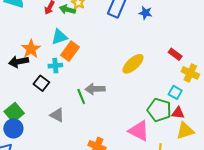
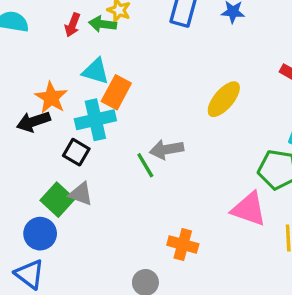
cyan triangle: (59, 37) -> (96, 71), turned 42
cyan cross: (55, 66) -> (95, 120), size x1.6
green square: (14, 112) -> (58, 200), moved
gray triangle: (57, 115) -> (81, 194), moved

